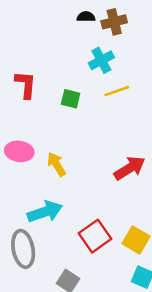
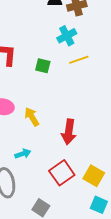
red arrow: (130, 168) -> (69, 132), moved, turned 130
cyan arrow: (45, 212) -> (23, 154), size x0.6

